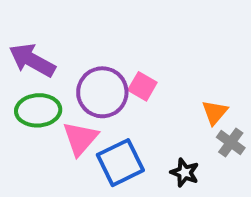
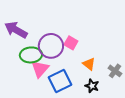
green ellipse: (38, 110) -> (31, 55), moved
orange triangle: (215, 112) -> (89, 64), moved, turned -32

